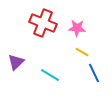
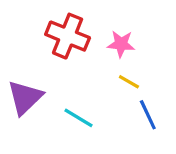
purple triangle: (16, 62) -> (25, 97), size x1.4

